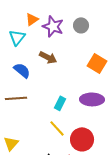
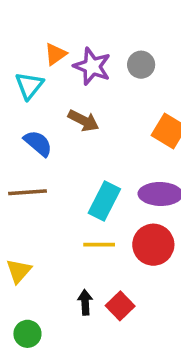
cyan rectangle: (60, 103) -> (104, 201), size x1.5
yellow line: (57, 128) -> (99, 245), turned -48
red circle: (82, 139) -> (153, 245), moved

